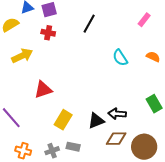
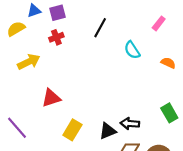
red cross: (48, 33) -> (56, 37), turned -32
cyan semicircle: (120, 58) -> (132, 50), moved

